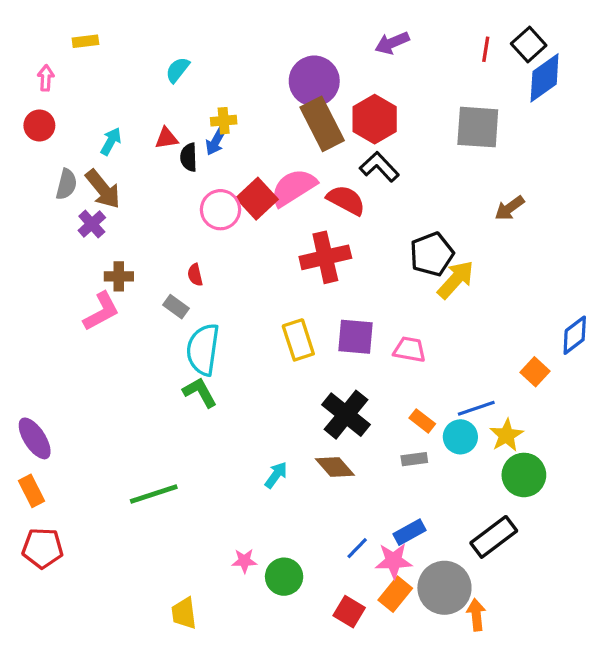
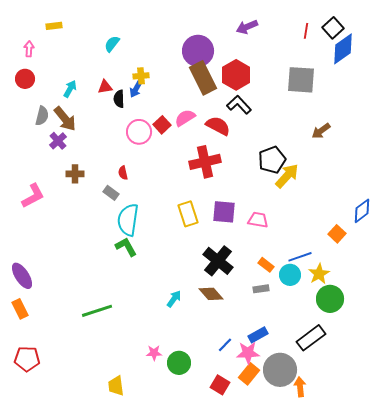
pink semicircle: (294, 187) -> (185, 118), size x0.7
red square: (257, 199) -> (162, 125), size x0.7
pink L-shape: (101, 311) -> (33, 196), moved
red pentagon: (43, 548) -> (27, 359), moved

